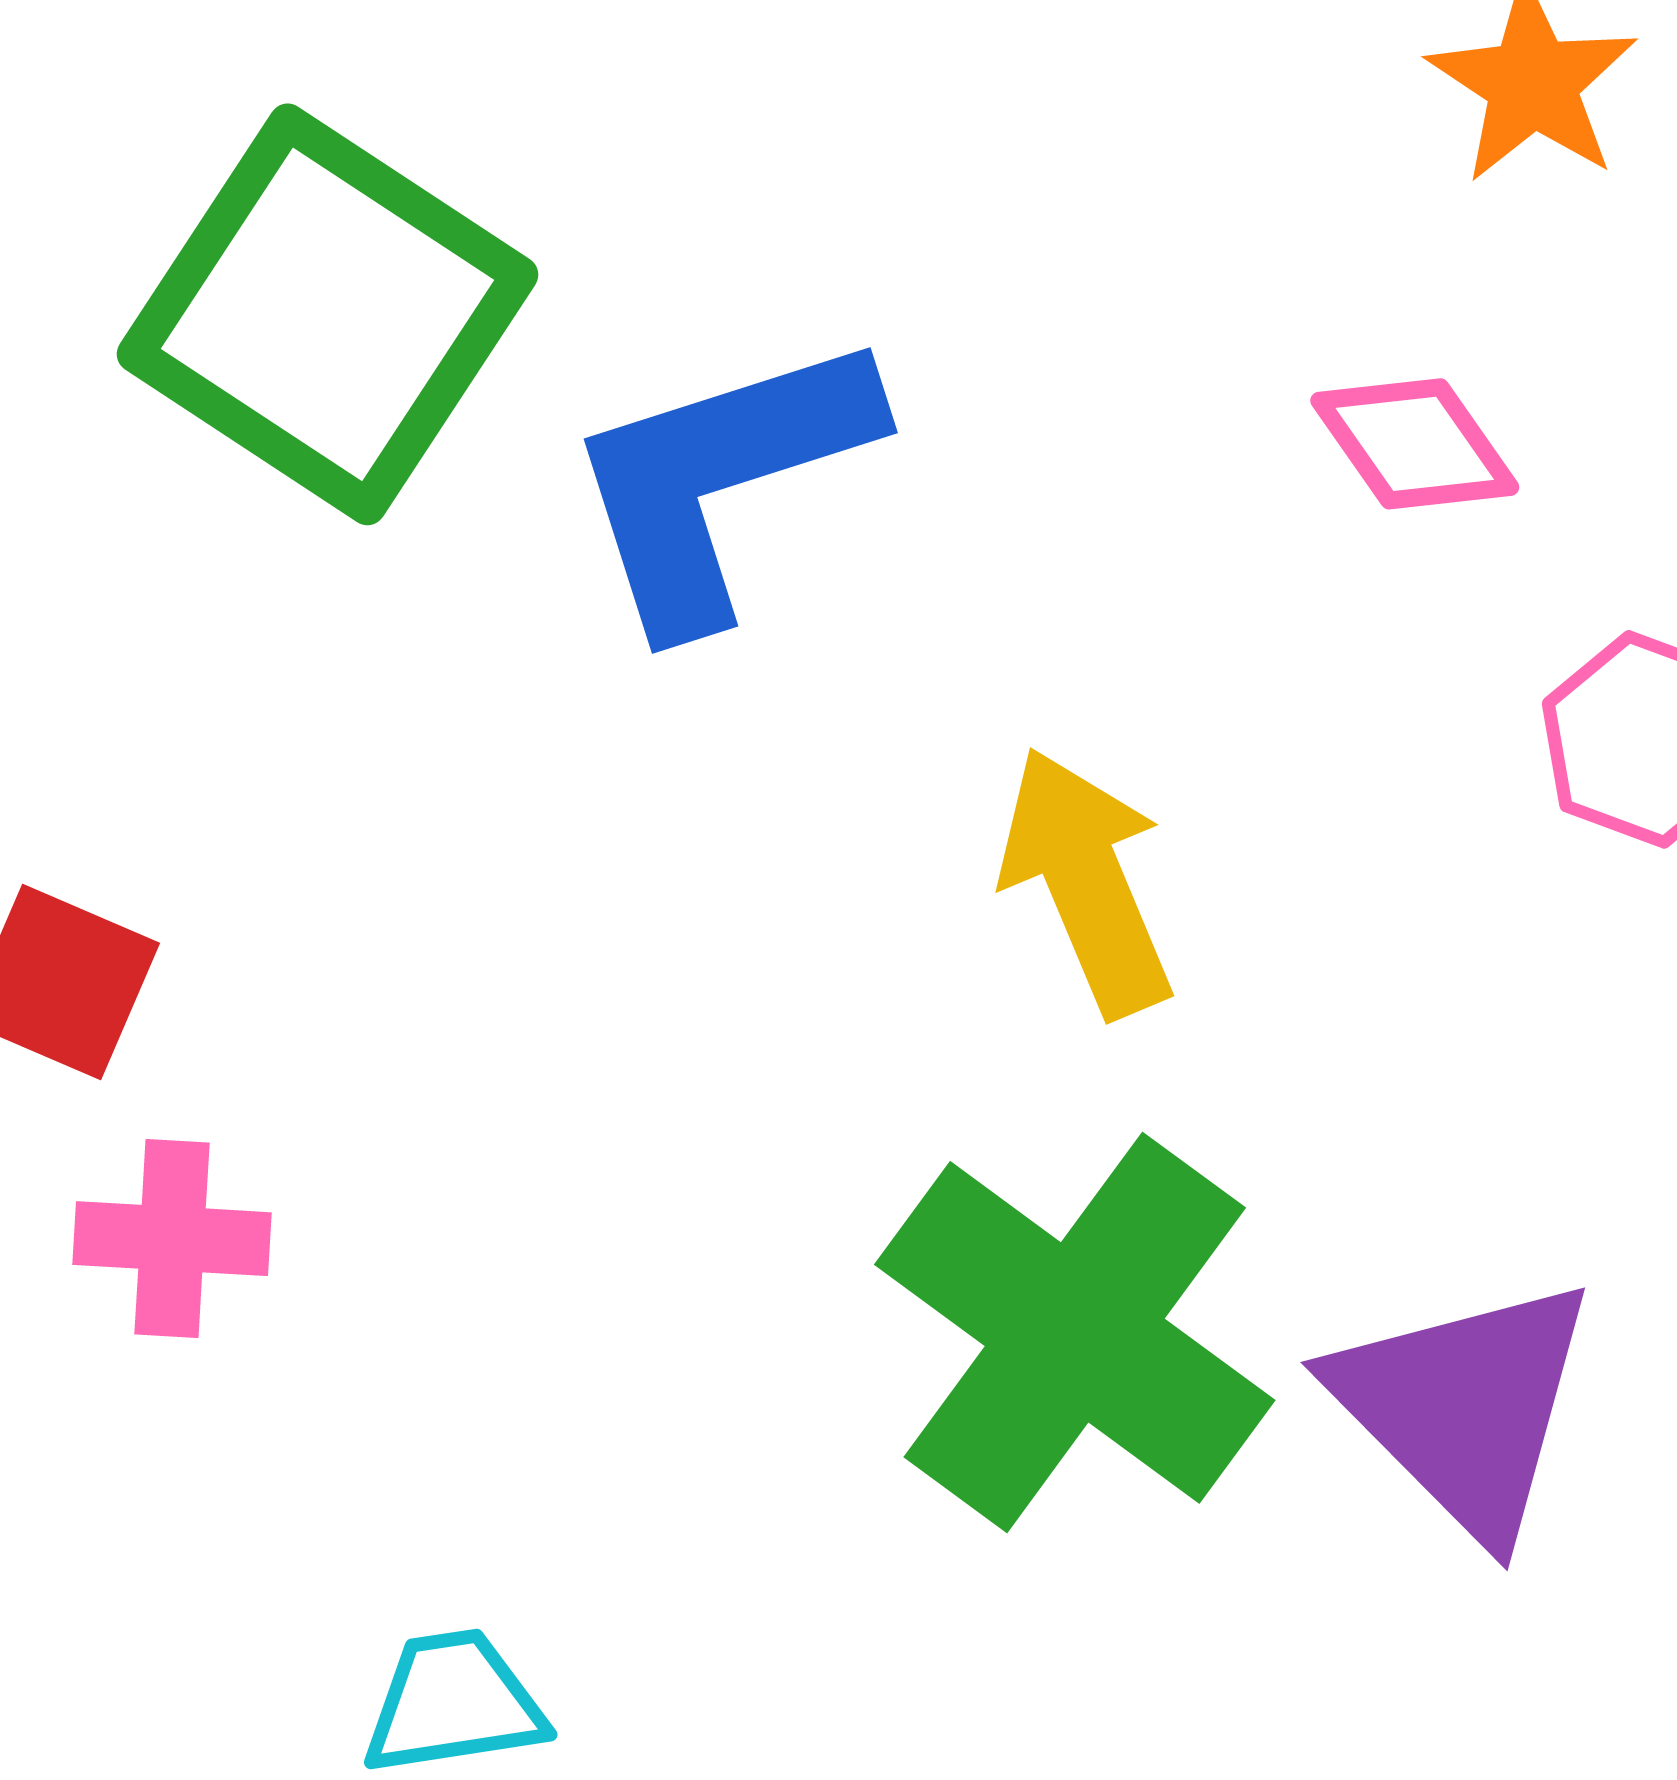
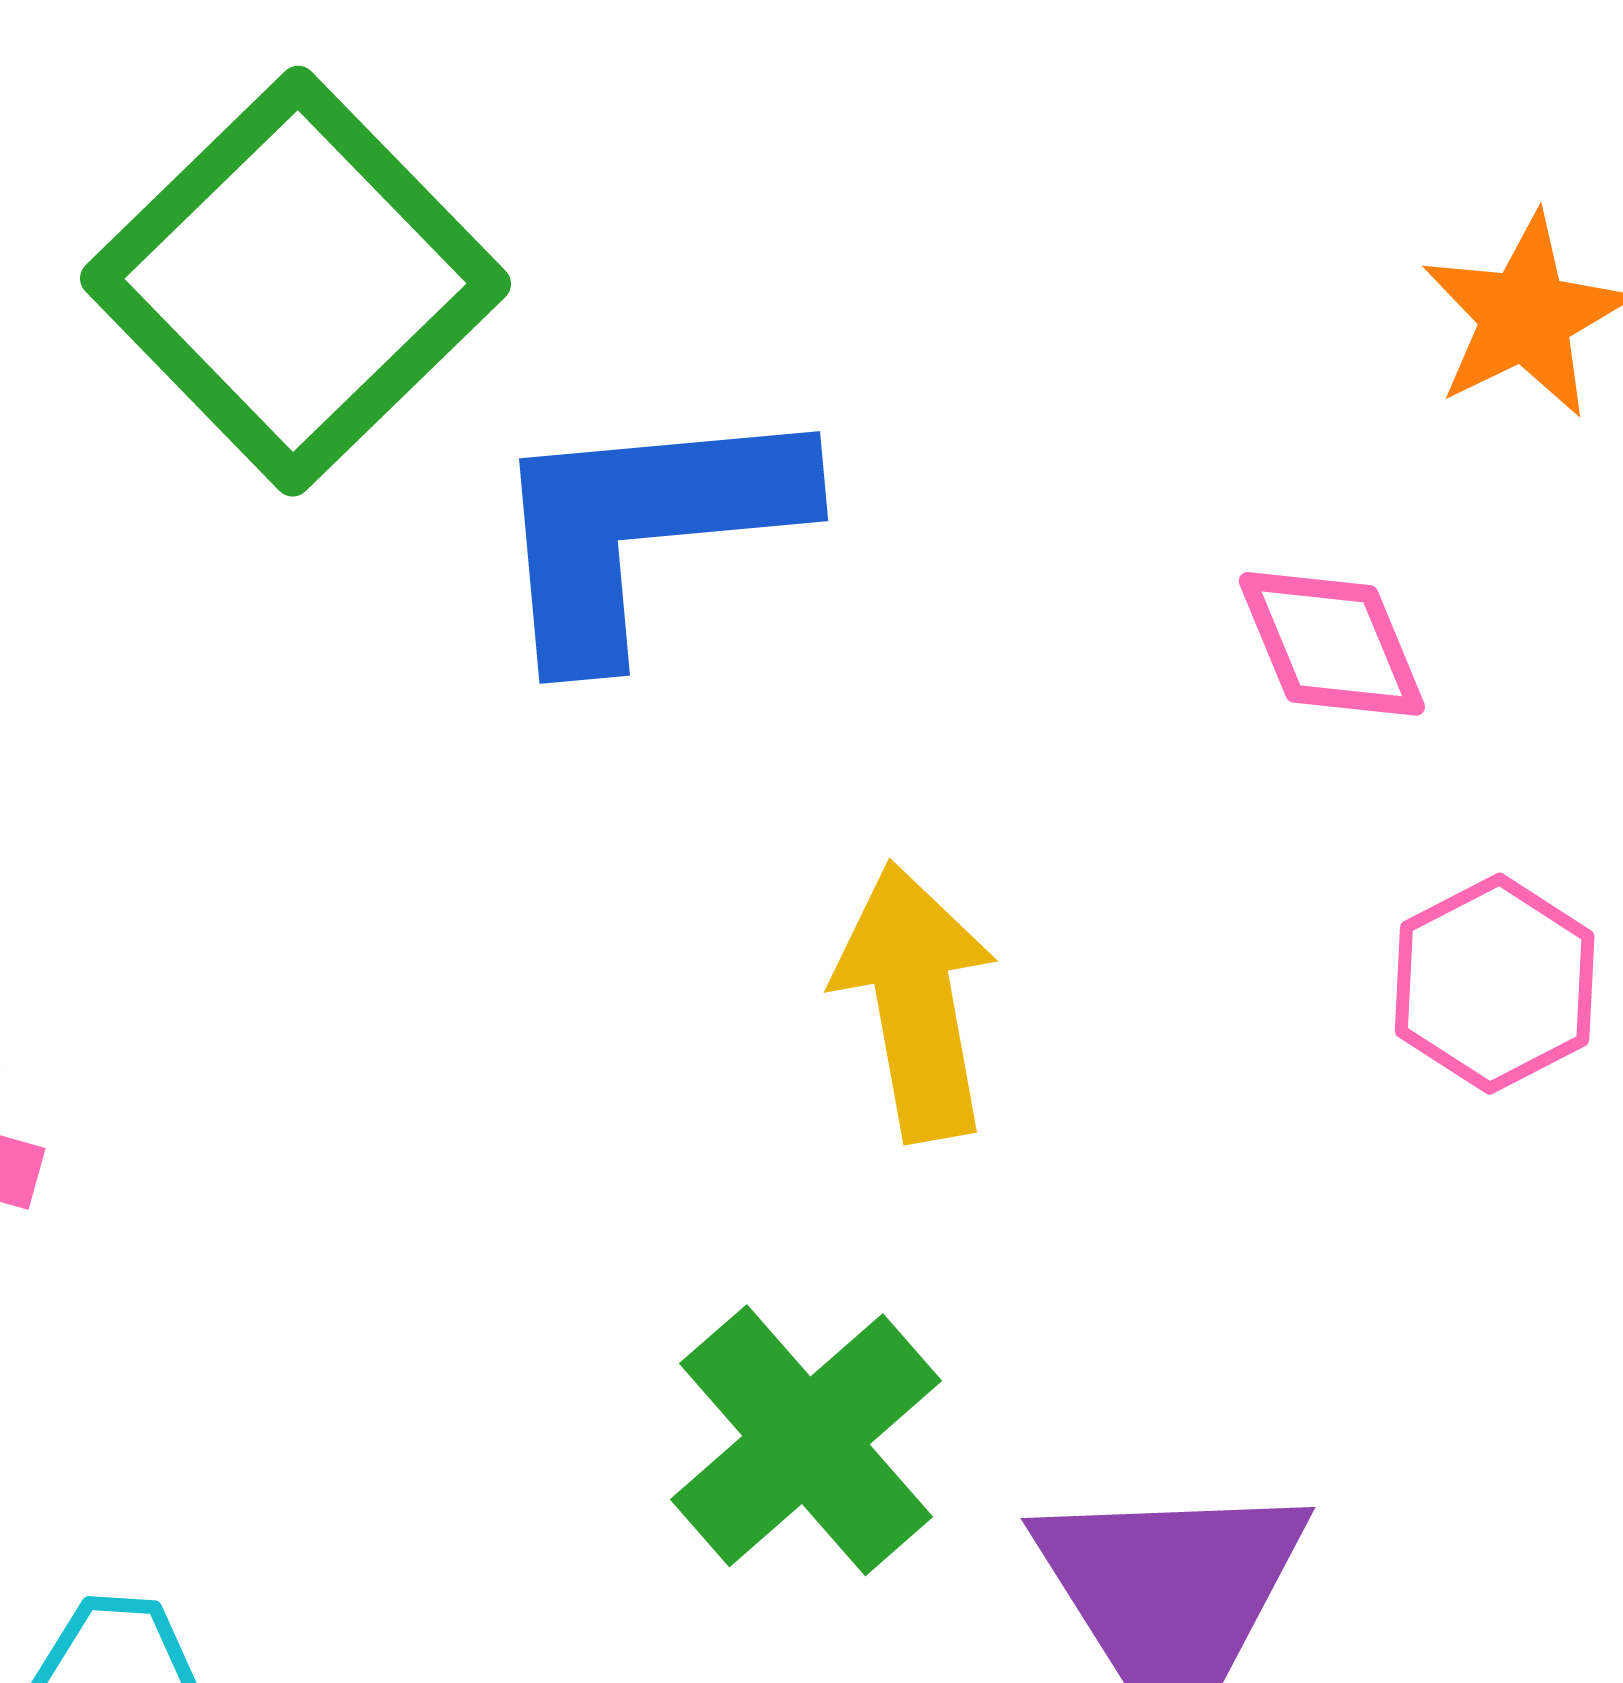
green cross: (1075, 1332) -> (806, 1440), size x0.7

